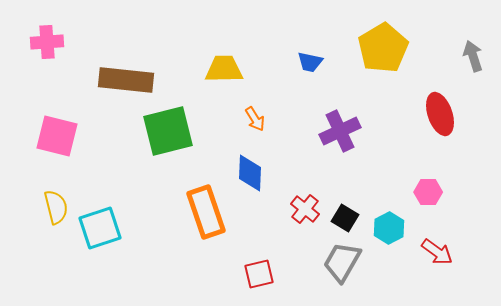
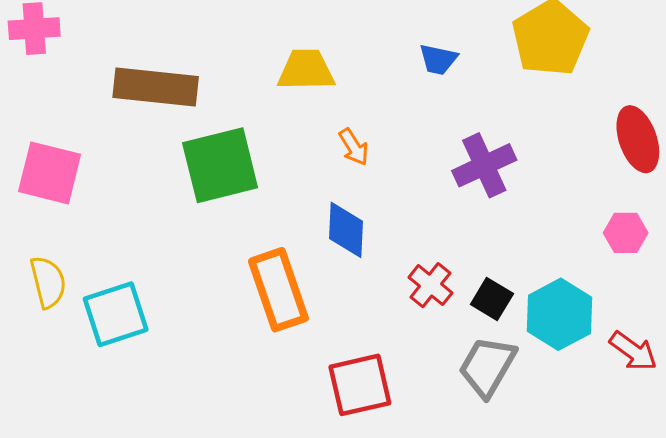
pink hexagon: (428, 192) -> (626, 233), moved
cyan hexagon: (389, 228) -> (559, 314), size x1.4
red square: (259, 274) -> (360, 385), size x1.4

